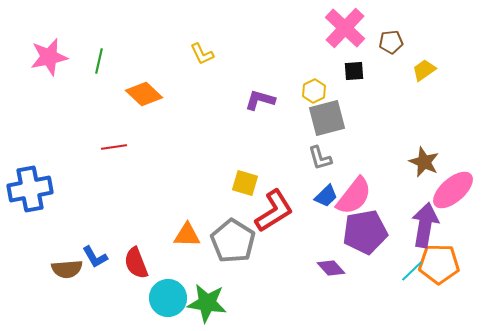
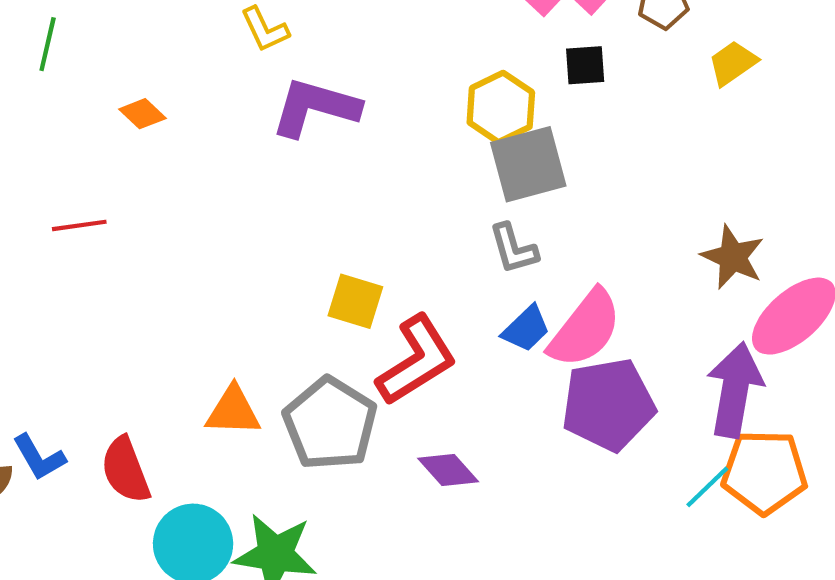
yellow hexagon: (314, 91) -> (501, 107), size x1.4
orange diamond: (144, 94) -> (142, 114), size x0.6
purple L-shape: (260, 100) -> (315, 107), moved, size x1.4
purple diamond: (331, 268) -> (448, 470), moved

